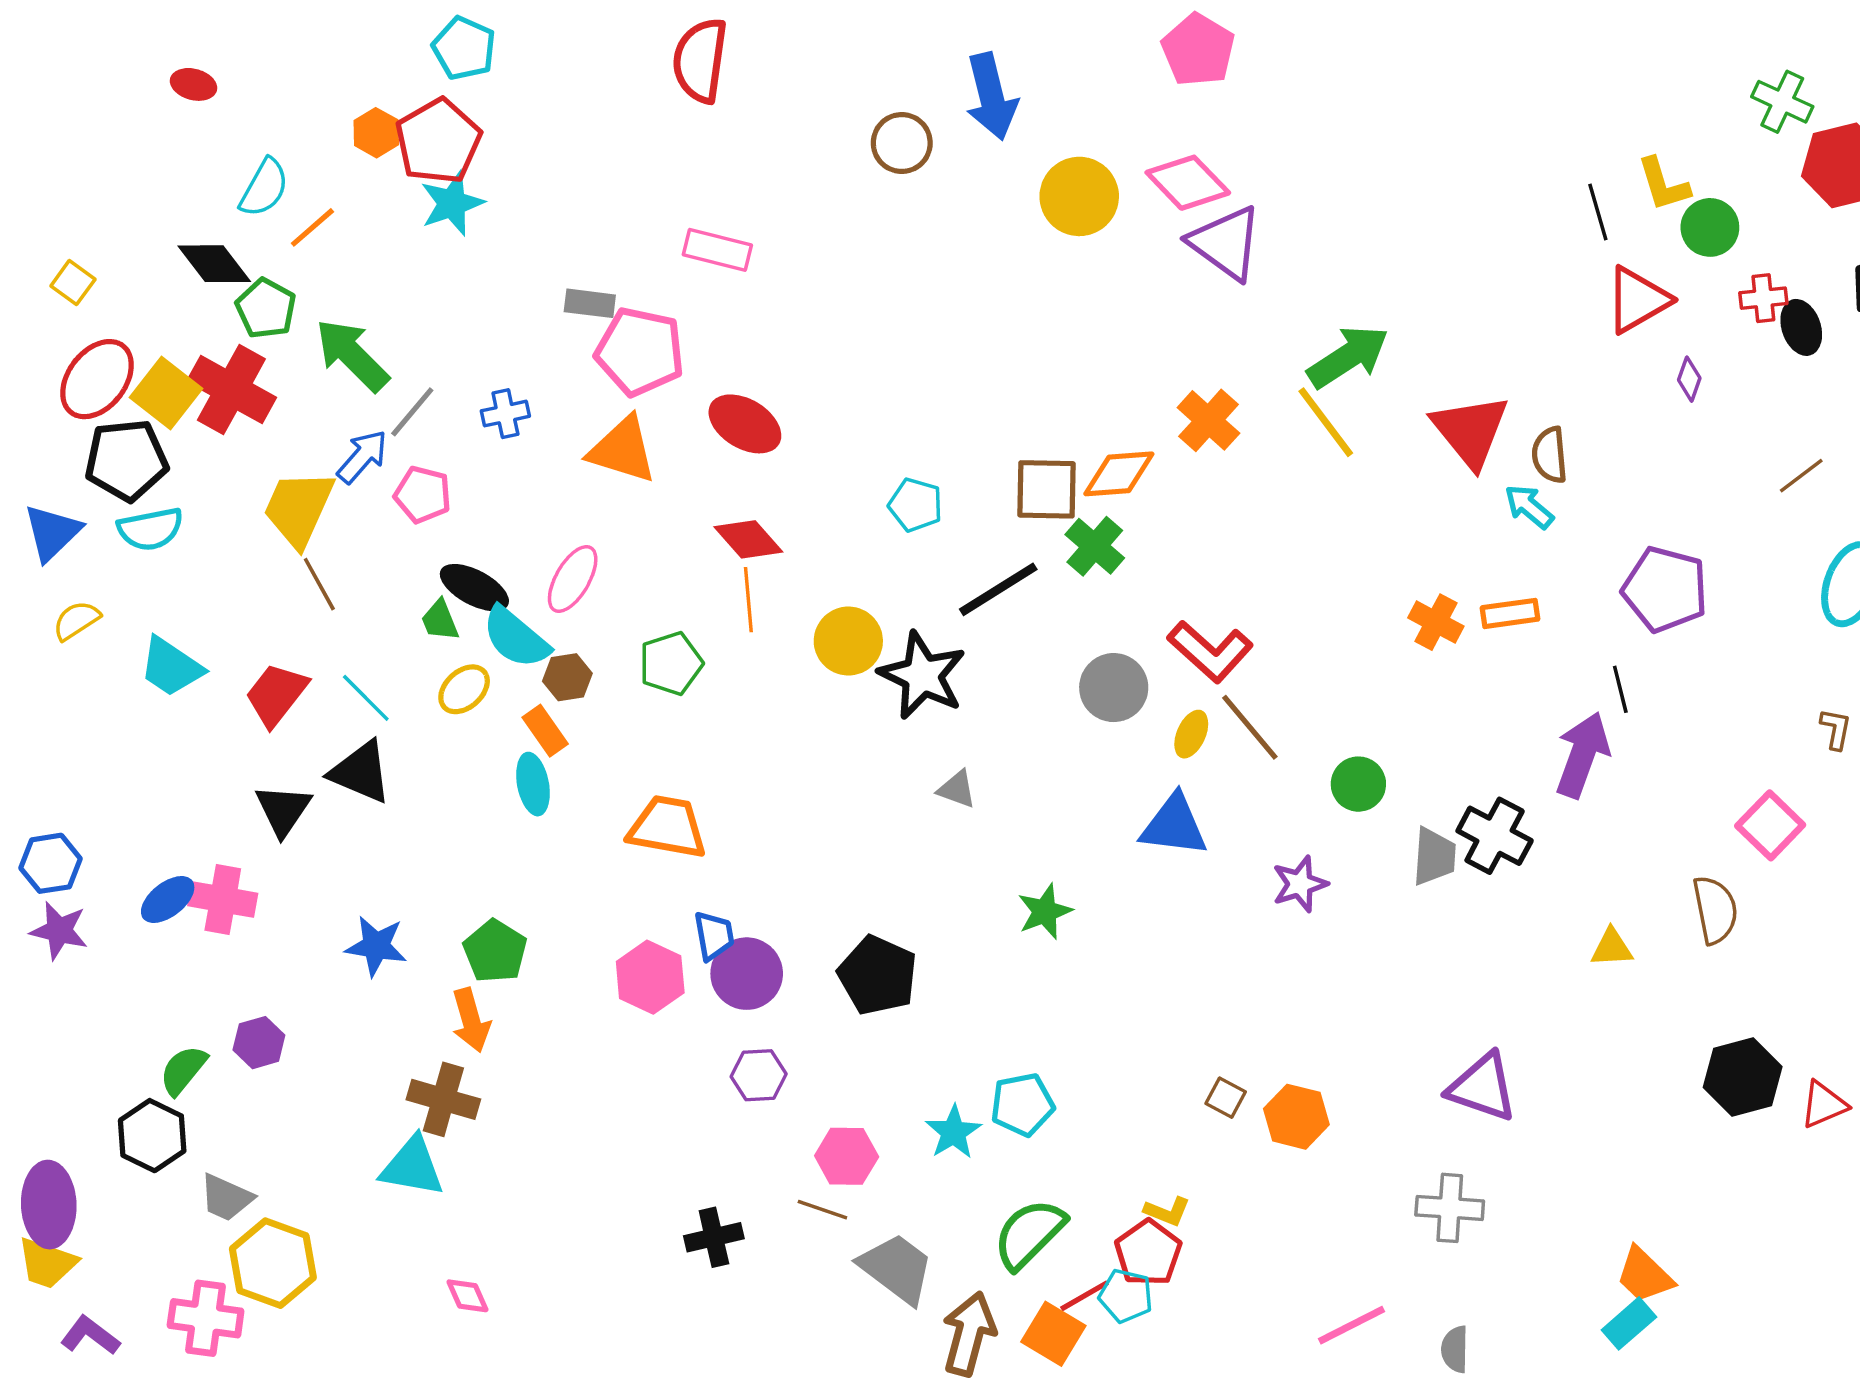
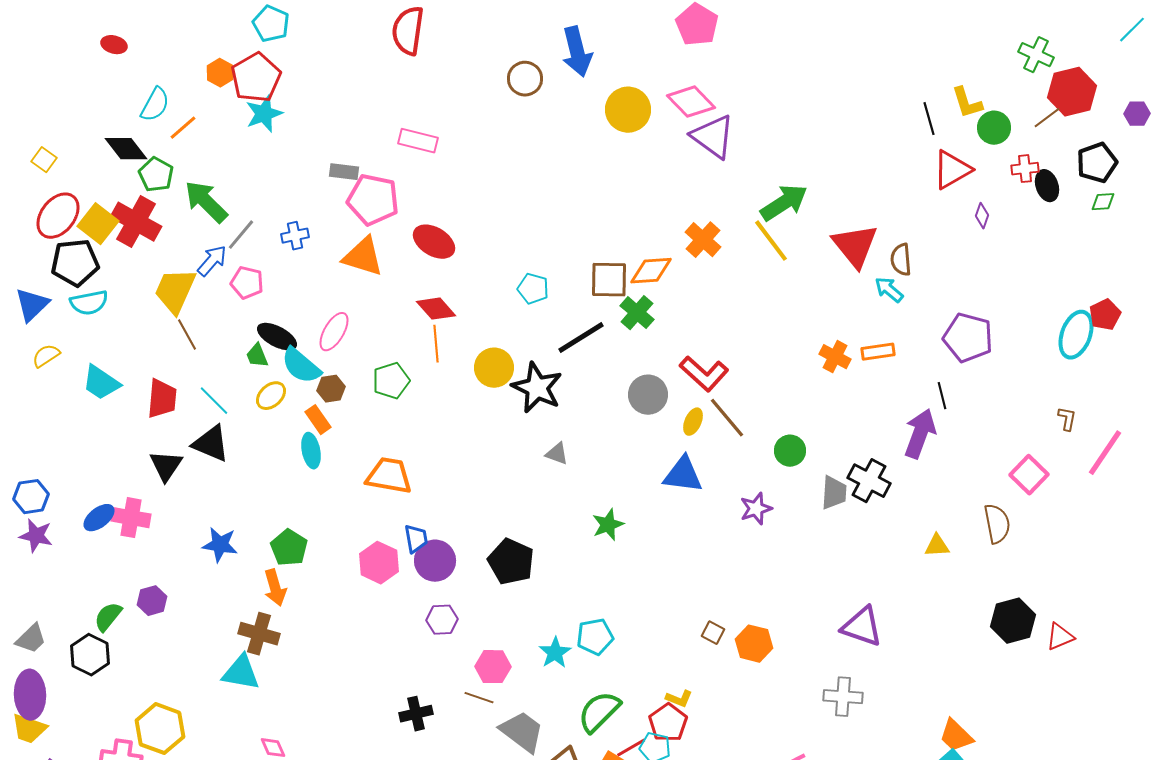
brown line: (1801, 476) -> (1047, 118), moved
red trapezoid: (276, 694) -> (162, 399), turned 147
gray trapezoid: (226, 1198) -> (31, 639), moved, turned -68

